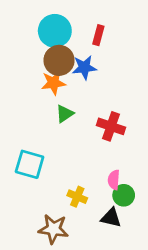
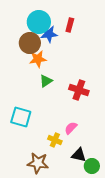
brown circle: (59, 60) -> (30, 43), moved
blue star: (84, 67) -> (49, 34), moved
pink semicircle: (114, 180) -> (71, 128), moved, turned 40
green circle: (124, 195) -> (92, 166), moved

